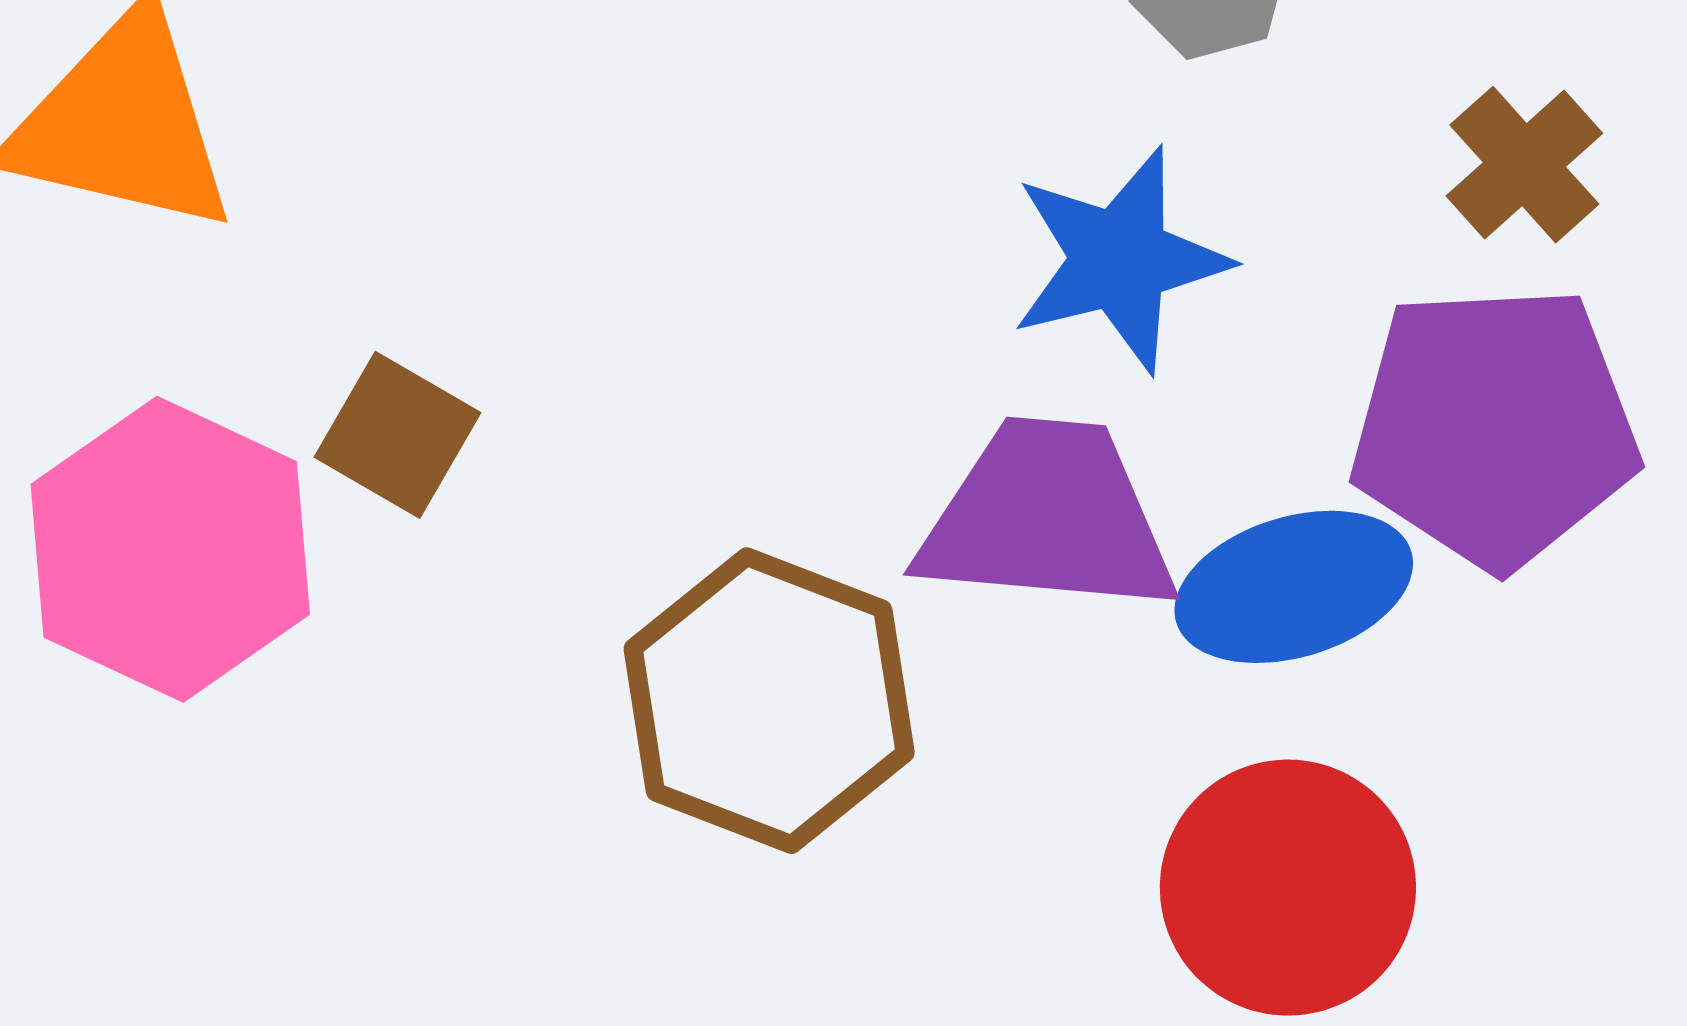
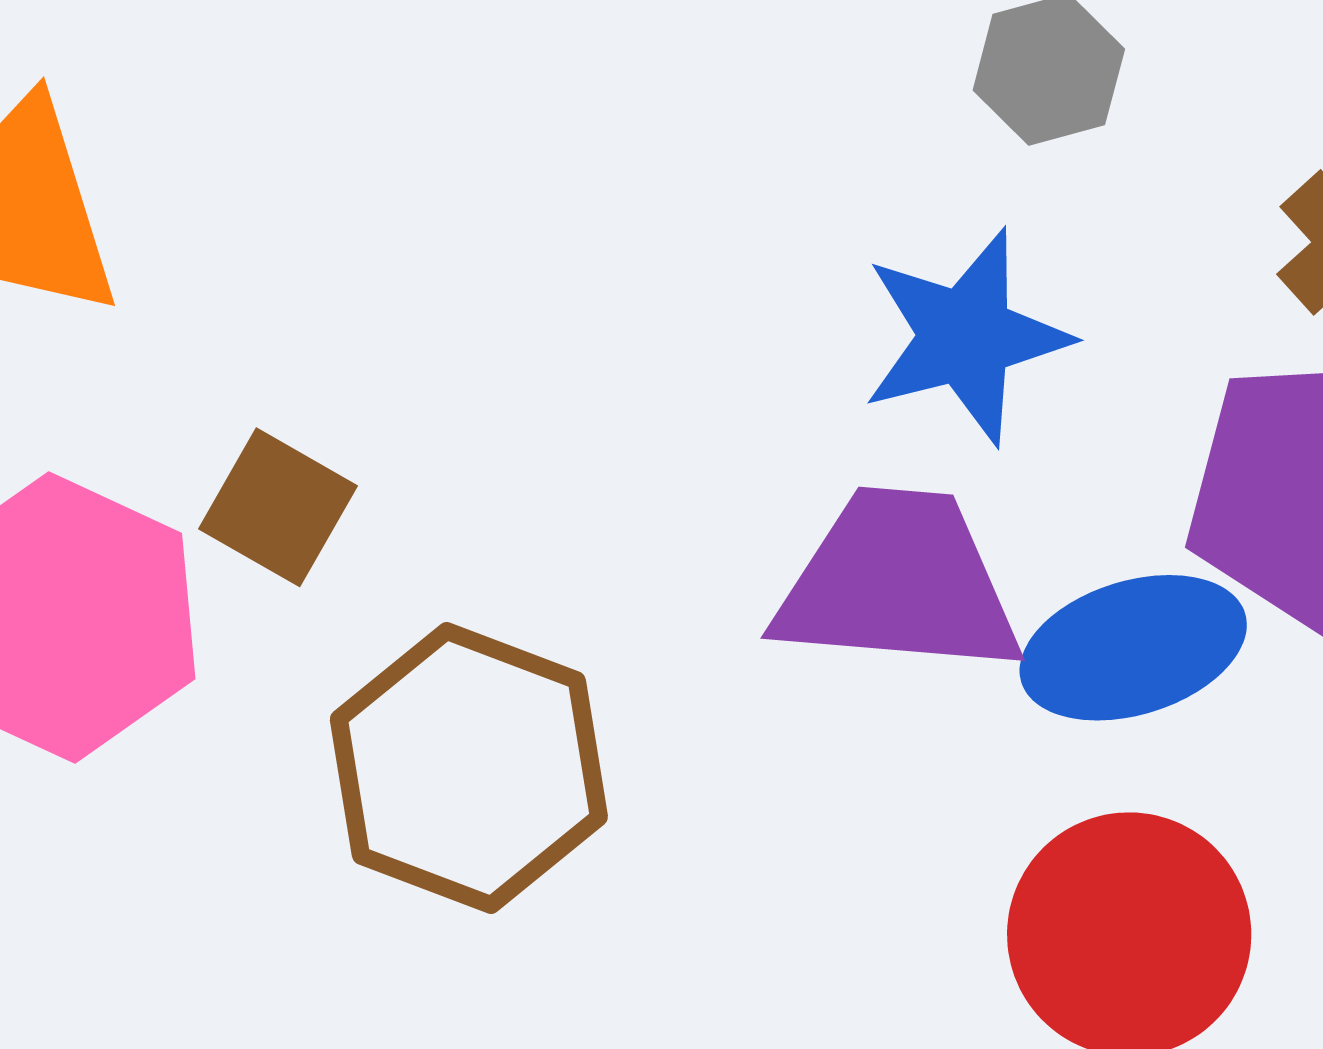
brown hexagon: (769, 701) -> (469, 768), moved

